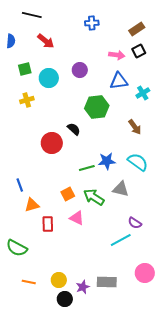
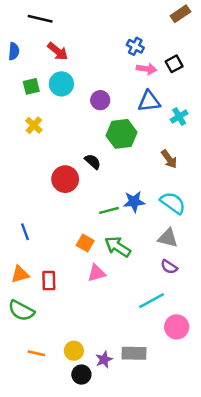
blue cross: (92, 23) -> (135, 46), moved, turned 32
brown rectangle: (137, 29) -> (180, 14), moved
purple circle: (80, 70) -> (100, 100), moved
cyan circle: (49, 78) -> (61, 84), moved
yellow cross: (27, 100) -> (34, 125), turned -32
gray triangle: (121, 189) -> (168, 238), moved
orange square: (68, 194) -> (85, 243), turned -32
orange triangle: (32, 205) -> (20, 274), moved
pink triangle: (77, 218) -> (96, 273), turned -42
purple semicircle: (135, 223) -> (169, 267), moved
red rectangle: (48, 224) -> (49, 281), moved
pink circle: (145, 273) -> (177, 327), moved

